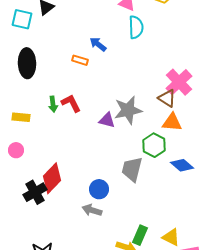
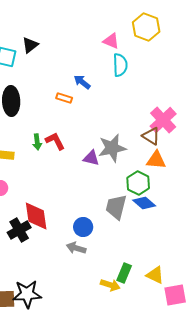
blue diamond: (182, 165) -> (144, 203), moved
red diamond: (52, 178) -> (36, 216), turned -52

